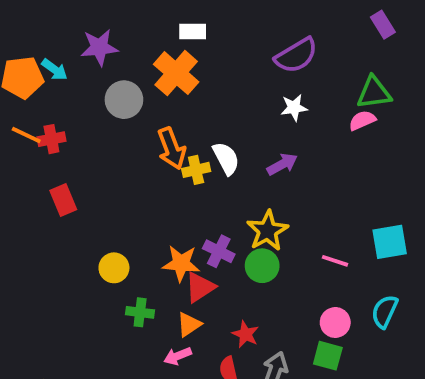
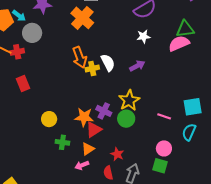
gray circle: (124, 100) -> (32, 33), moved
pink semicircle: (362, 120) -> (179, 43), size x1.5
cyan semicircle: (385, 312) -> (189, 132), moved

